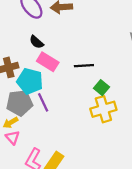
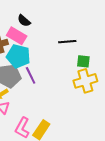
pink rectangle: (48, 62) -> (17, 36), moved
green square: (101, 88) -> (83, 61), turned -32

